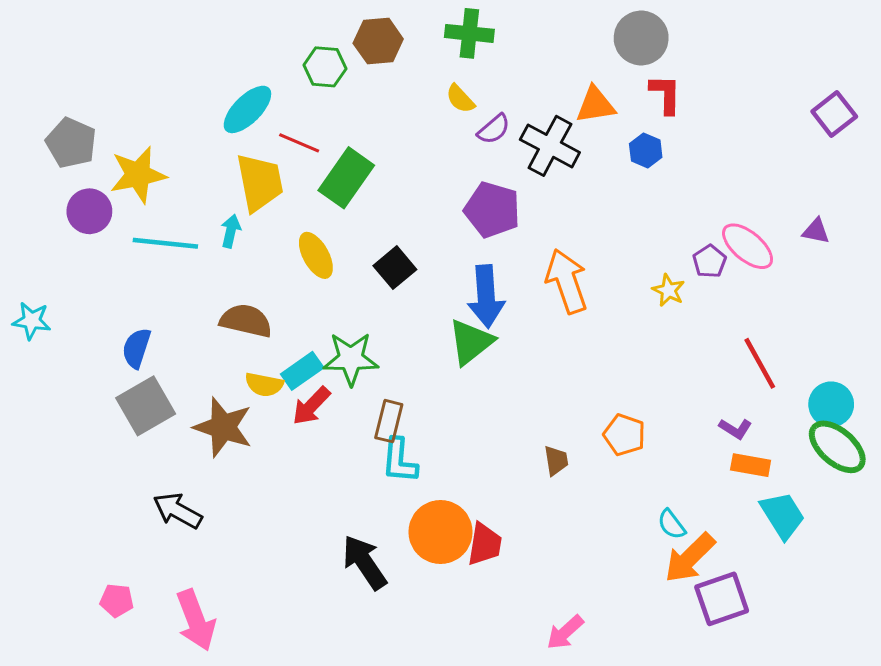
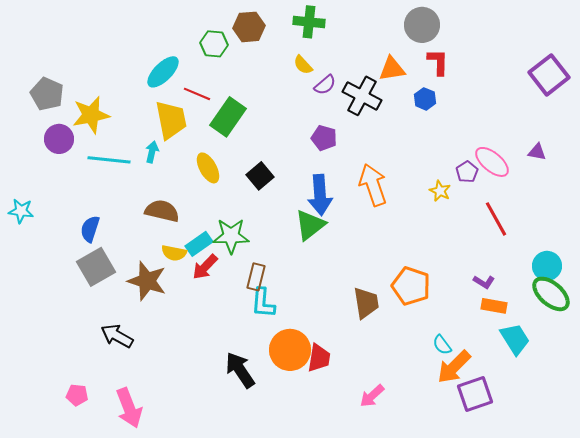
purple square: (834, 114) -> (549, 75), size x1.4
purple pentagon: (492, 210) -> (324, 138), size x0.7
red line: (760, 363) -> (496, 219), moved
orange pentagon: (624, 435) -> (411, 286), size x1.4
brown trapezoid: (556, 461) -> (366, 303), size x1.6
pink arrow: (565, 632) -> (372, 396), moved

